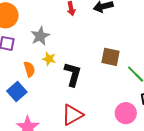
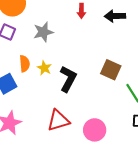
yellow star: (49, 59) -> (44, 68), moved
pink circle: (126, 113) -> (95, 130), moved

